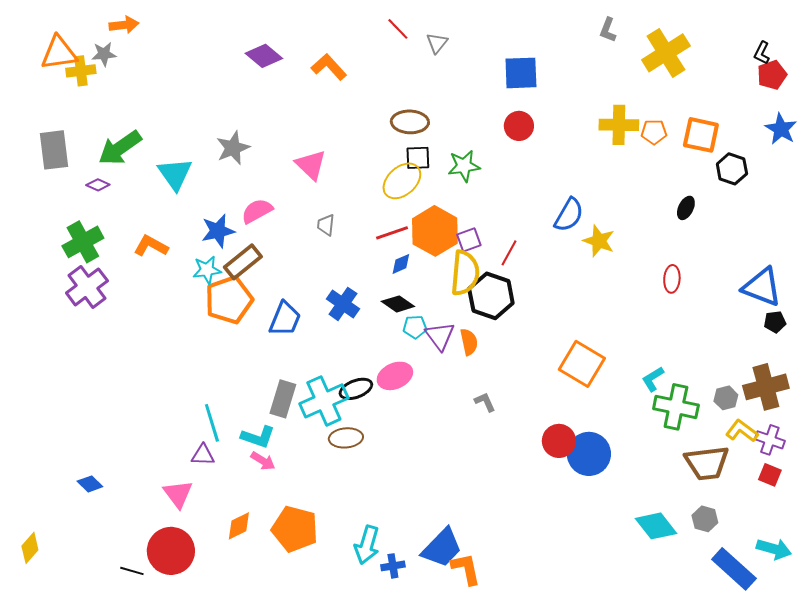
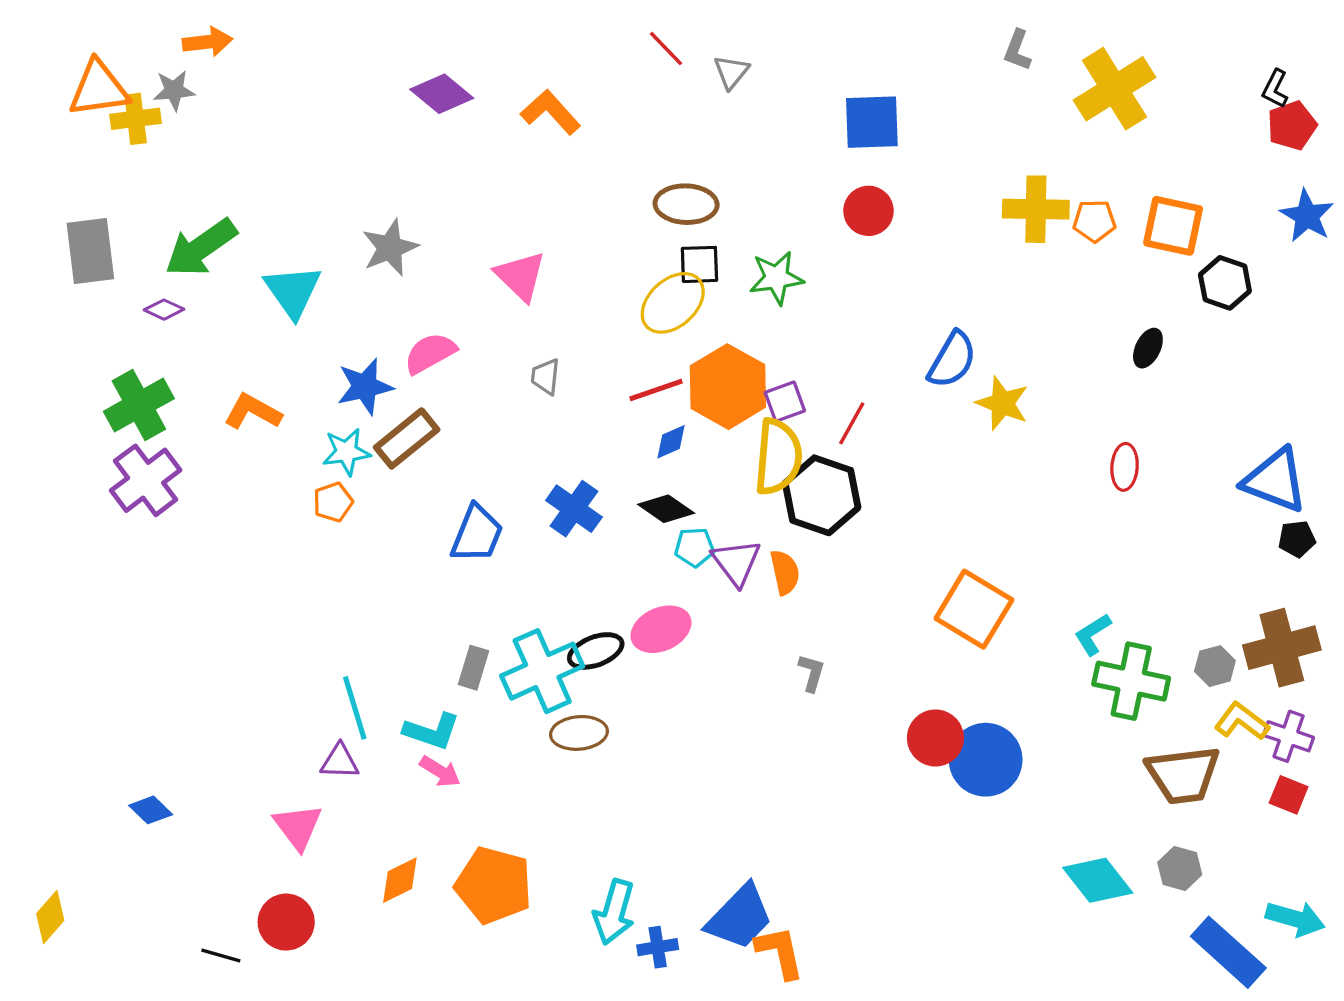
orange pentagon: (229, 300) -> (333, 502), moved, size x0.5
gray rectangle: (283, 399) -> (474, 668), size x0.7
gray L-shape: (485, 402) -> (812, 673), turned 40
red circle: (171, 551) -> (286, 922), size x0.7

